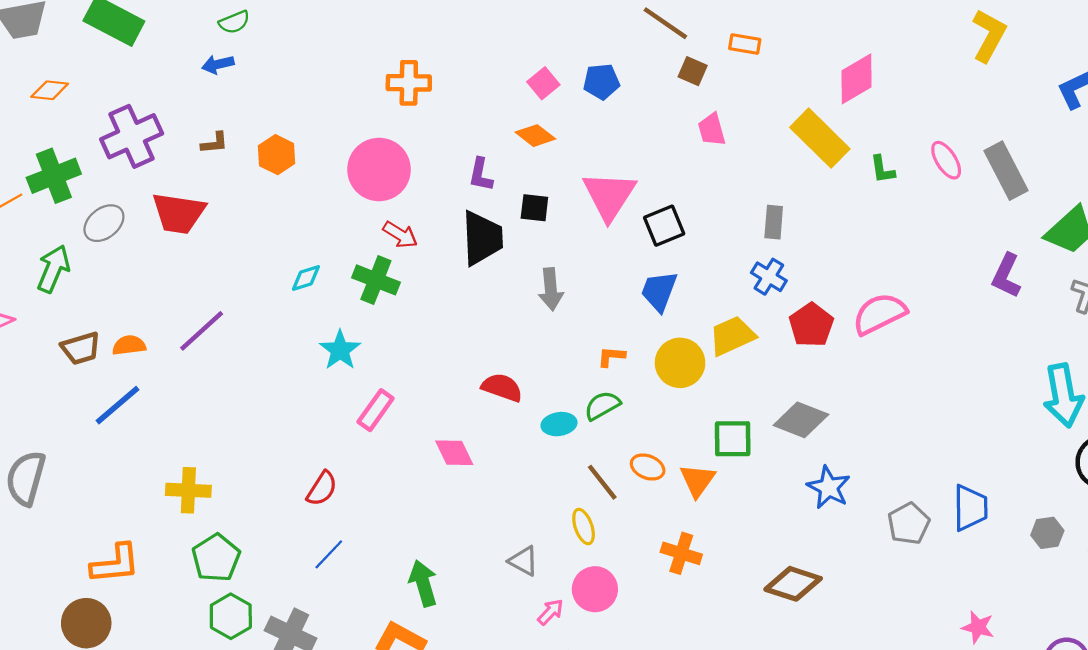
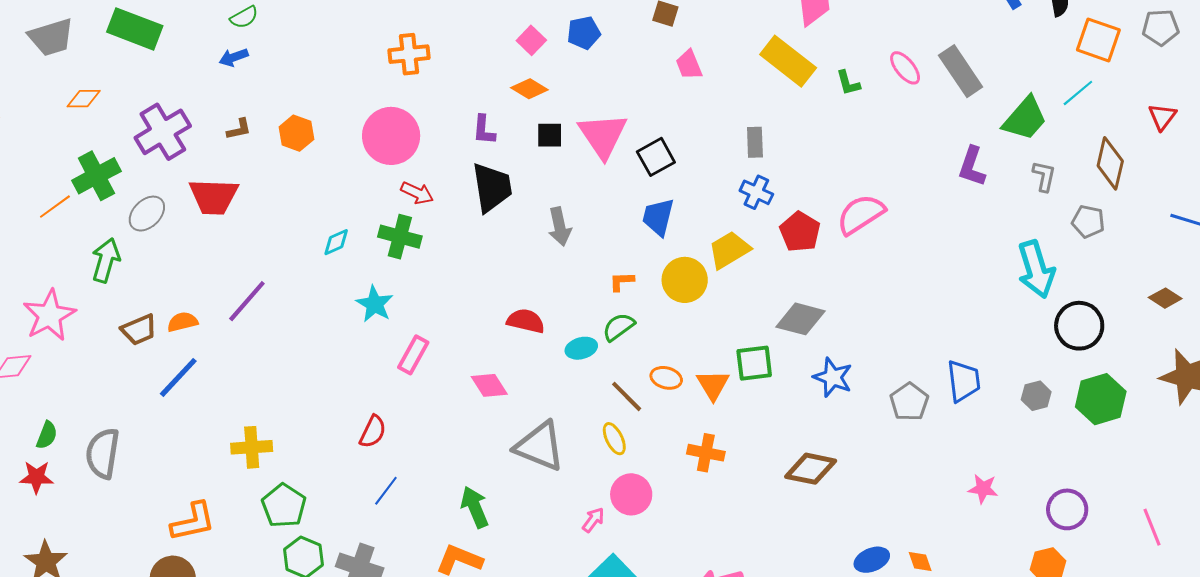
black square: (534, 208) -> (550, 135), moved
green square: (733, 439) -> (754, 363), moved
gray triangle: (523, 561) -> (540, 446), moved, size x1.8

